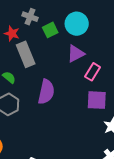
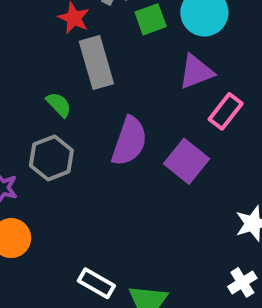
purple square: (97, 100) -> (187, 161), moved, turned 30

